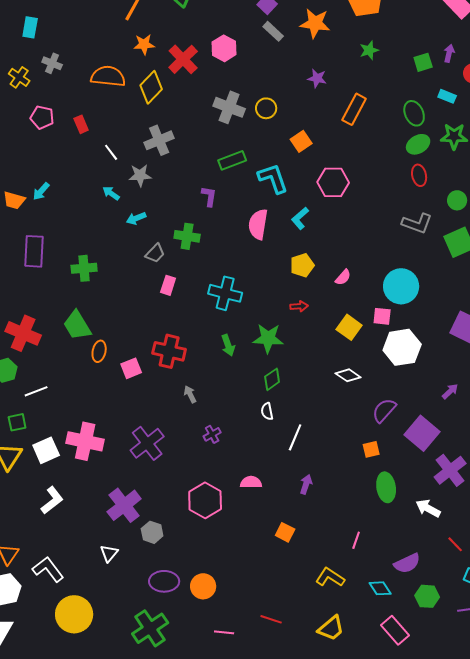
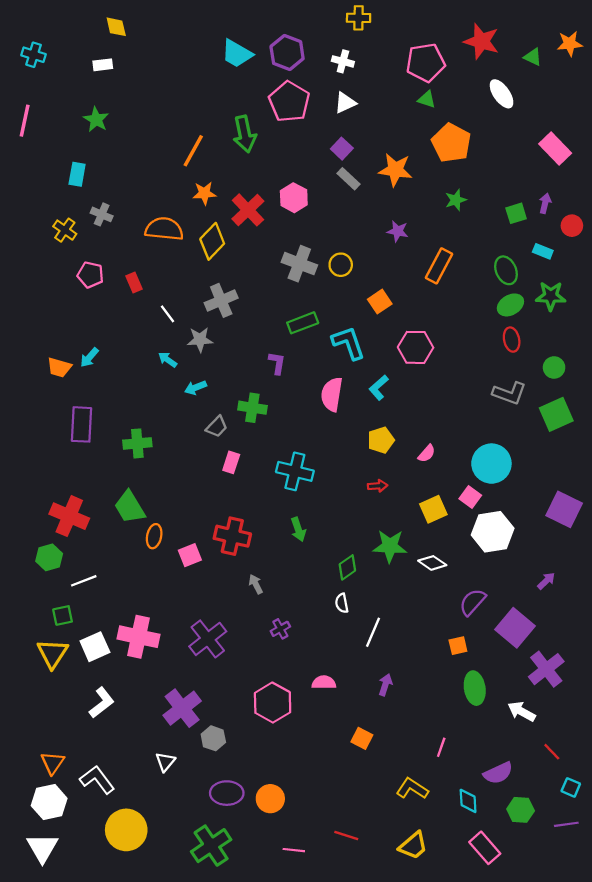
pink square: (382, 316) -> (470, 497), turned 30
yellow square: (349, 327) -> (433, 509), turned 30
green star: (268, 338) -> (390, 546), moved
cyan diamond: (380, 588) -> (468, 801), turned 30

